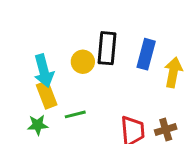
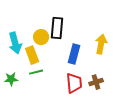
blue rectangle: (146, 54) -> (74, 54), moved
yellow rectangle: (47, 95) -> (32, 55), moved

